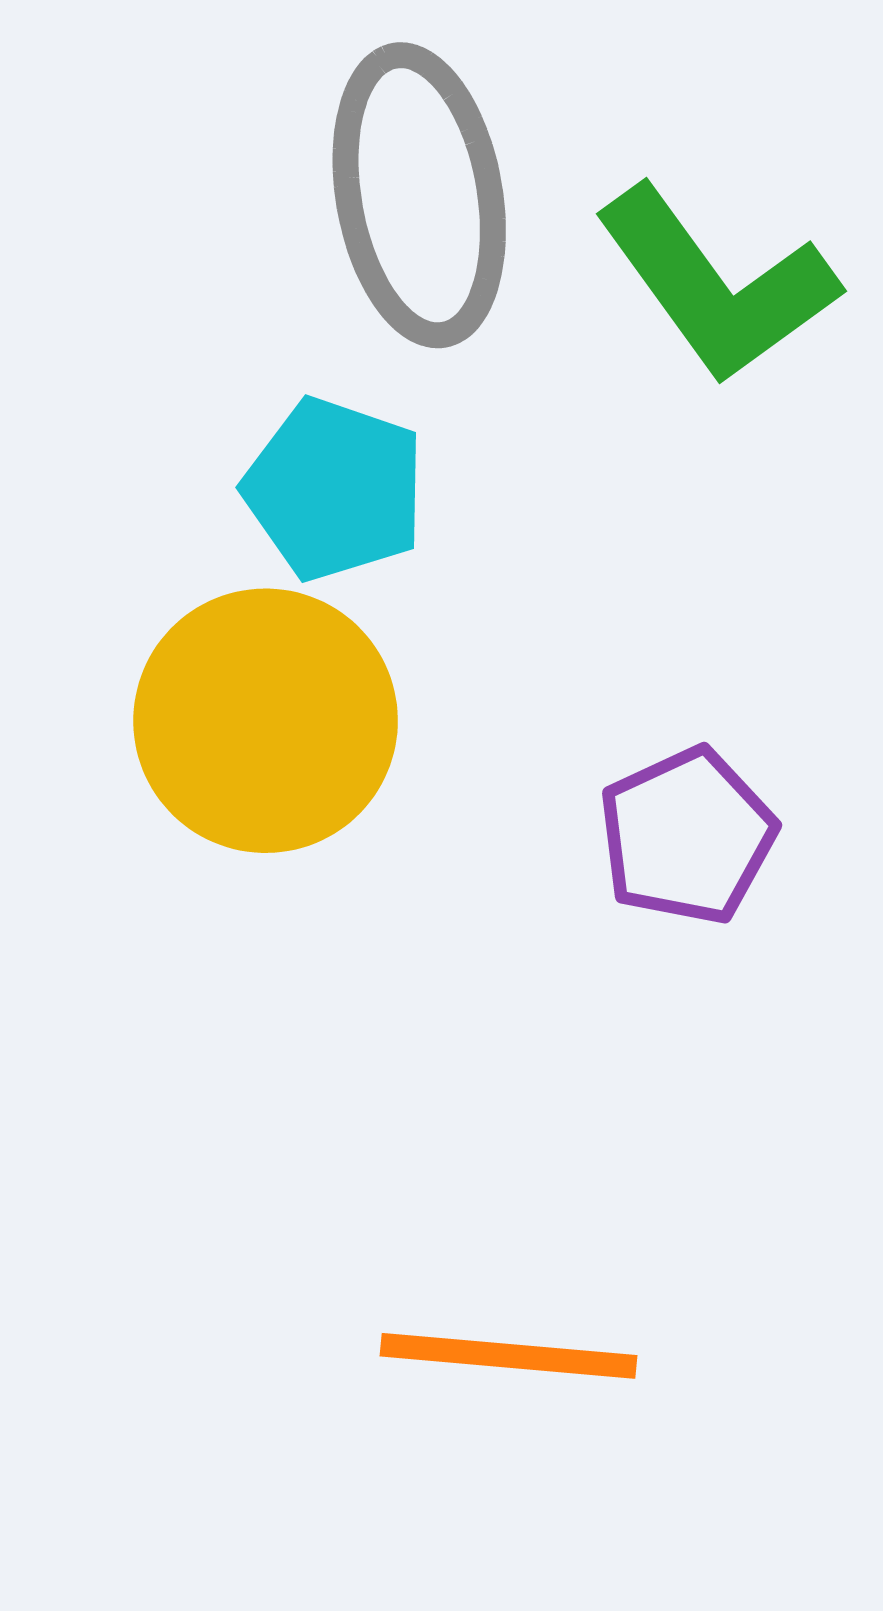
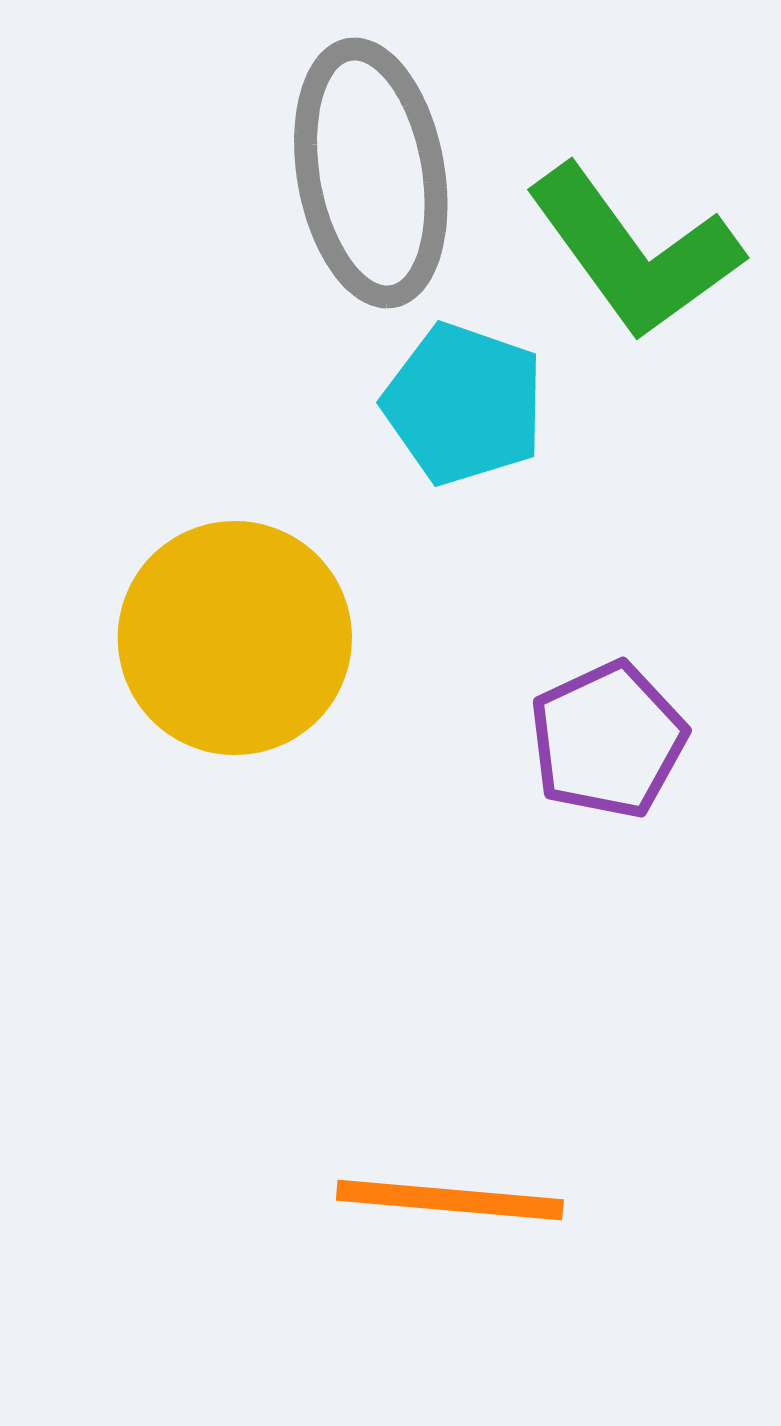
cyan pentagon: (334, 489) -> (464, 404), moved

